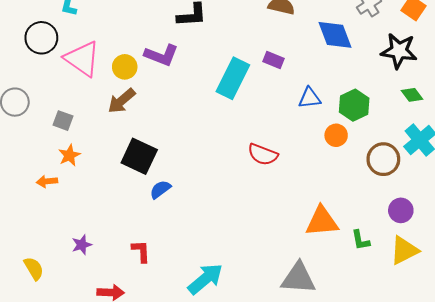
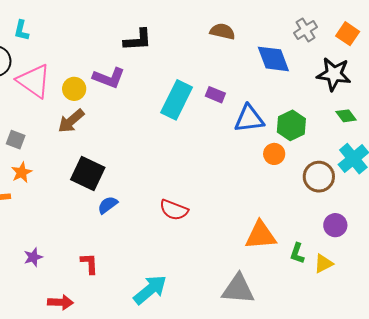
purple rectangle: (274, 60) -> (215, 95), moved
blue triangle: (310, 98) -> (249, 119), size x1.4
red semicircle: (263, 154) -> (174, 210), moved
green L-shape: (361, 240) -> (297, 253), turned 30
yellow triangle: (404, 250) -> (323, 264), moved, size x0.7

